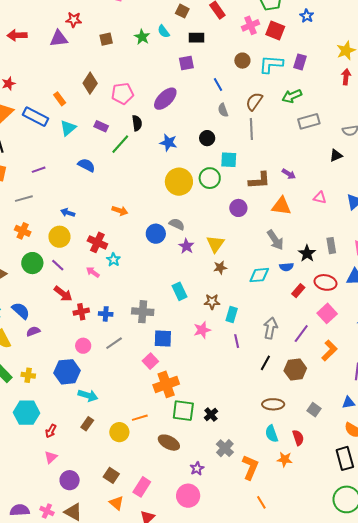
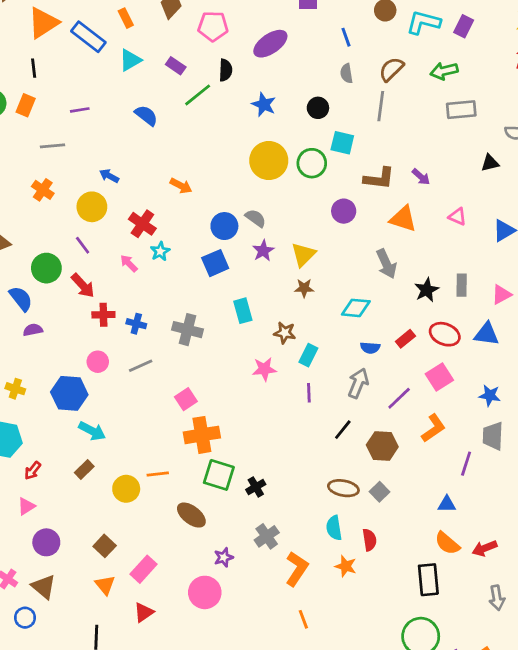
green circle: (32, 263) -> (46, 268), moved
blue semicircle: (286, 267) -> (370, 348), moved
blue square: (163, 339) -> (215, 263), moved, turned -36
gray square: (314, 410) -> (379, 492), moved

